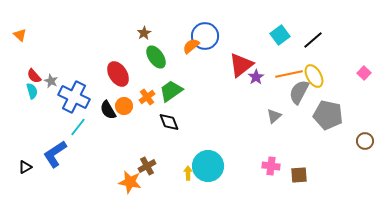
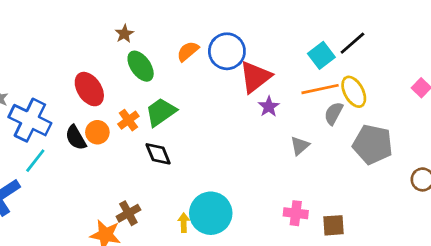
cyan square: (280, 35) -> (321, 55), moved
blue circle: (205, 36) -> (227, 51), moved
purple star: (256, 77) -> (269, 107), moved
gray semicircle: (299, 92) -> (334, 113), size x0.7

